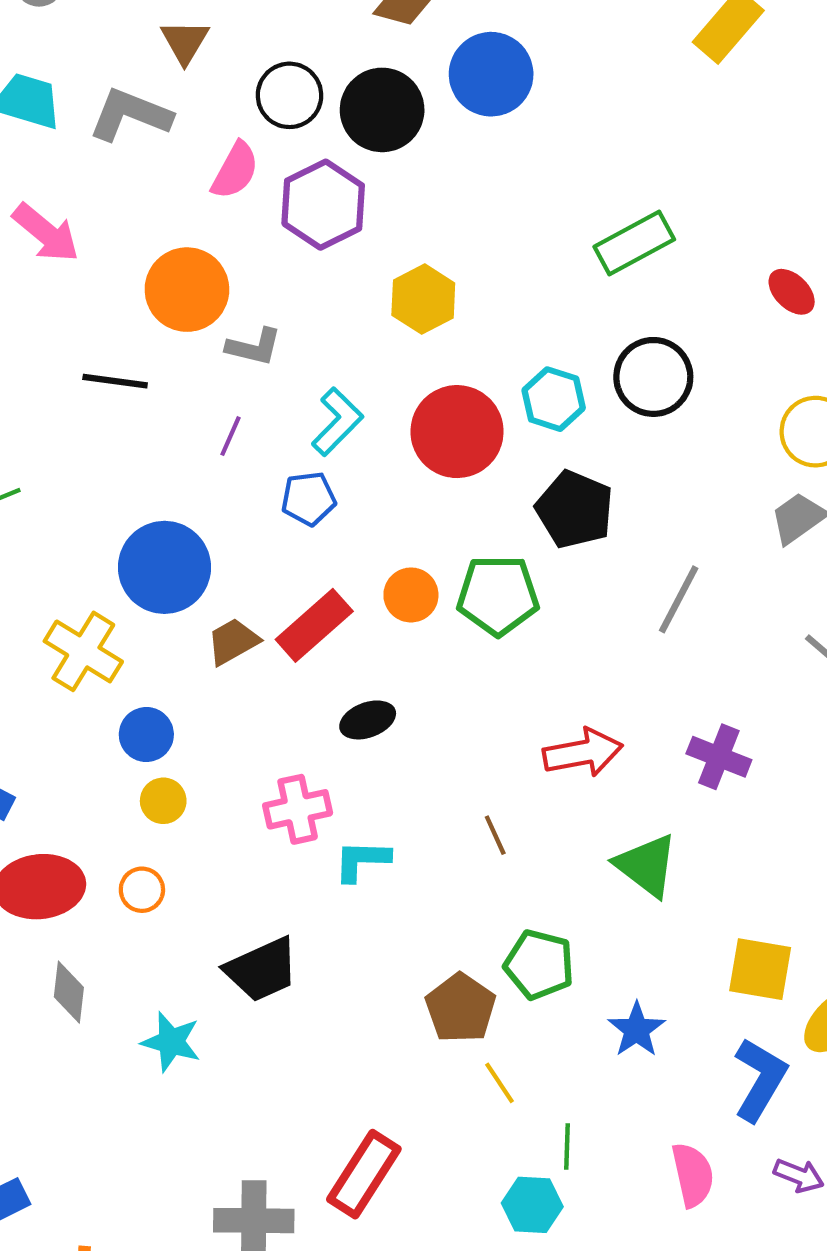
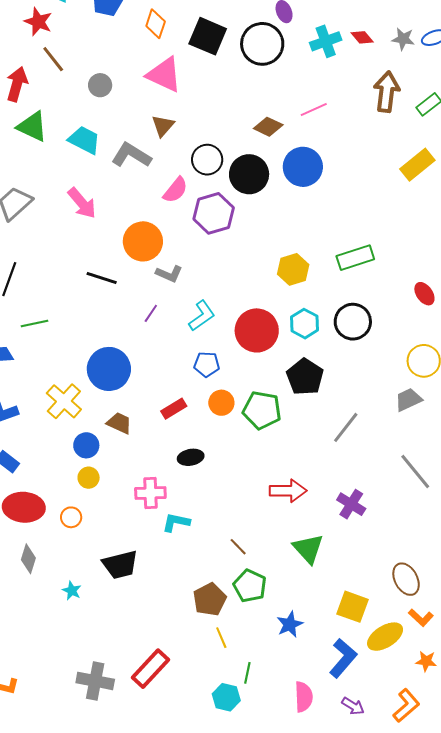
yellow hexagon: (423, 299) -> (293, 269), moved
blue pentagon: (309, 499) -> (207, 364), moved
red rectangle: (314, 625) -> (174, 409), size x0.7
brown trapezoid: (233, 641) -> (119, 423), moved, turned 44
brown line: (495, 835) -> (238, 547), moved, turned -30
cyan star: (171, 1042) -> (72, 591), size x0.7

